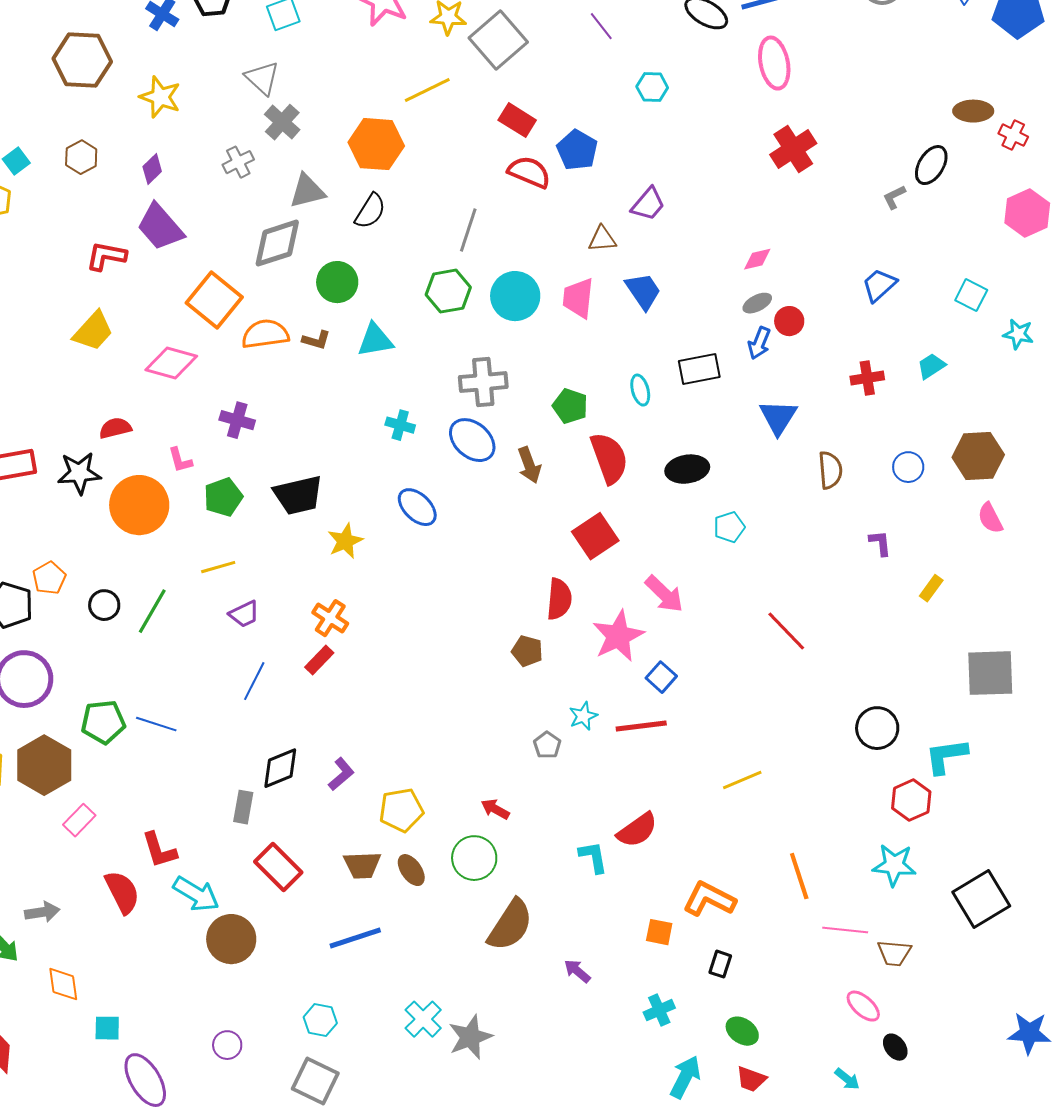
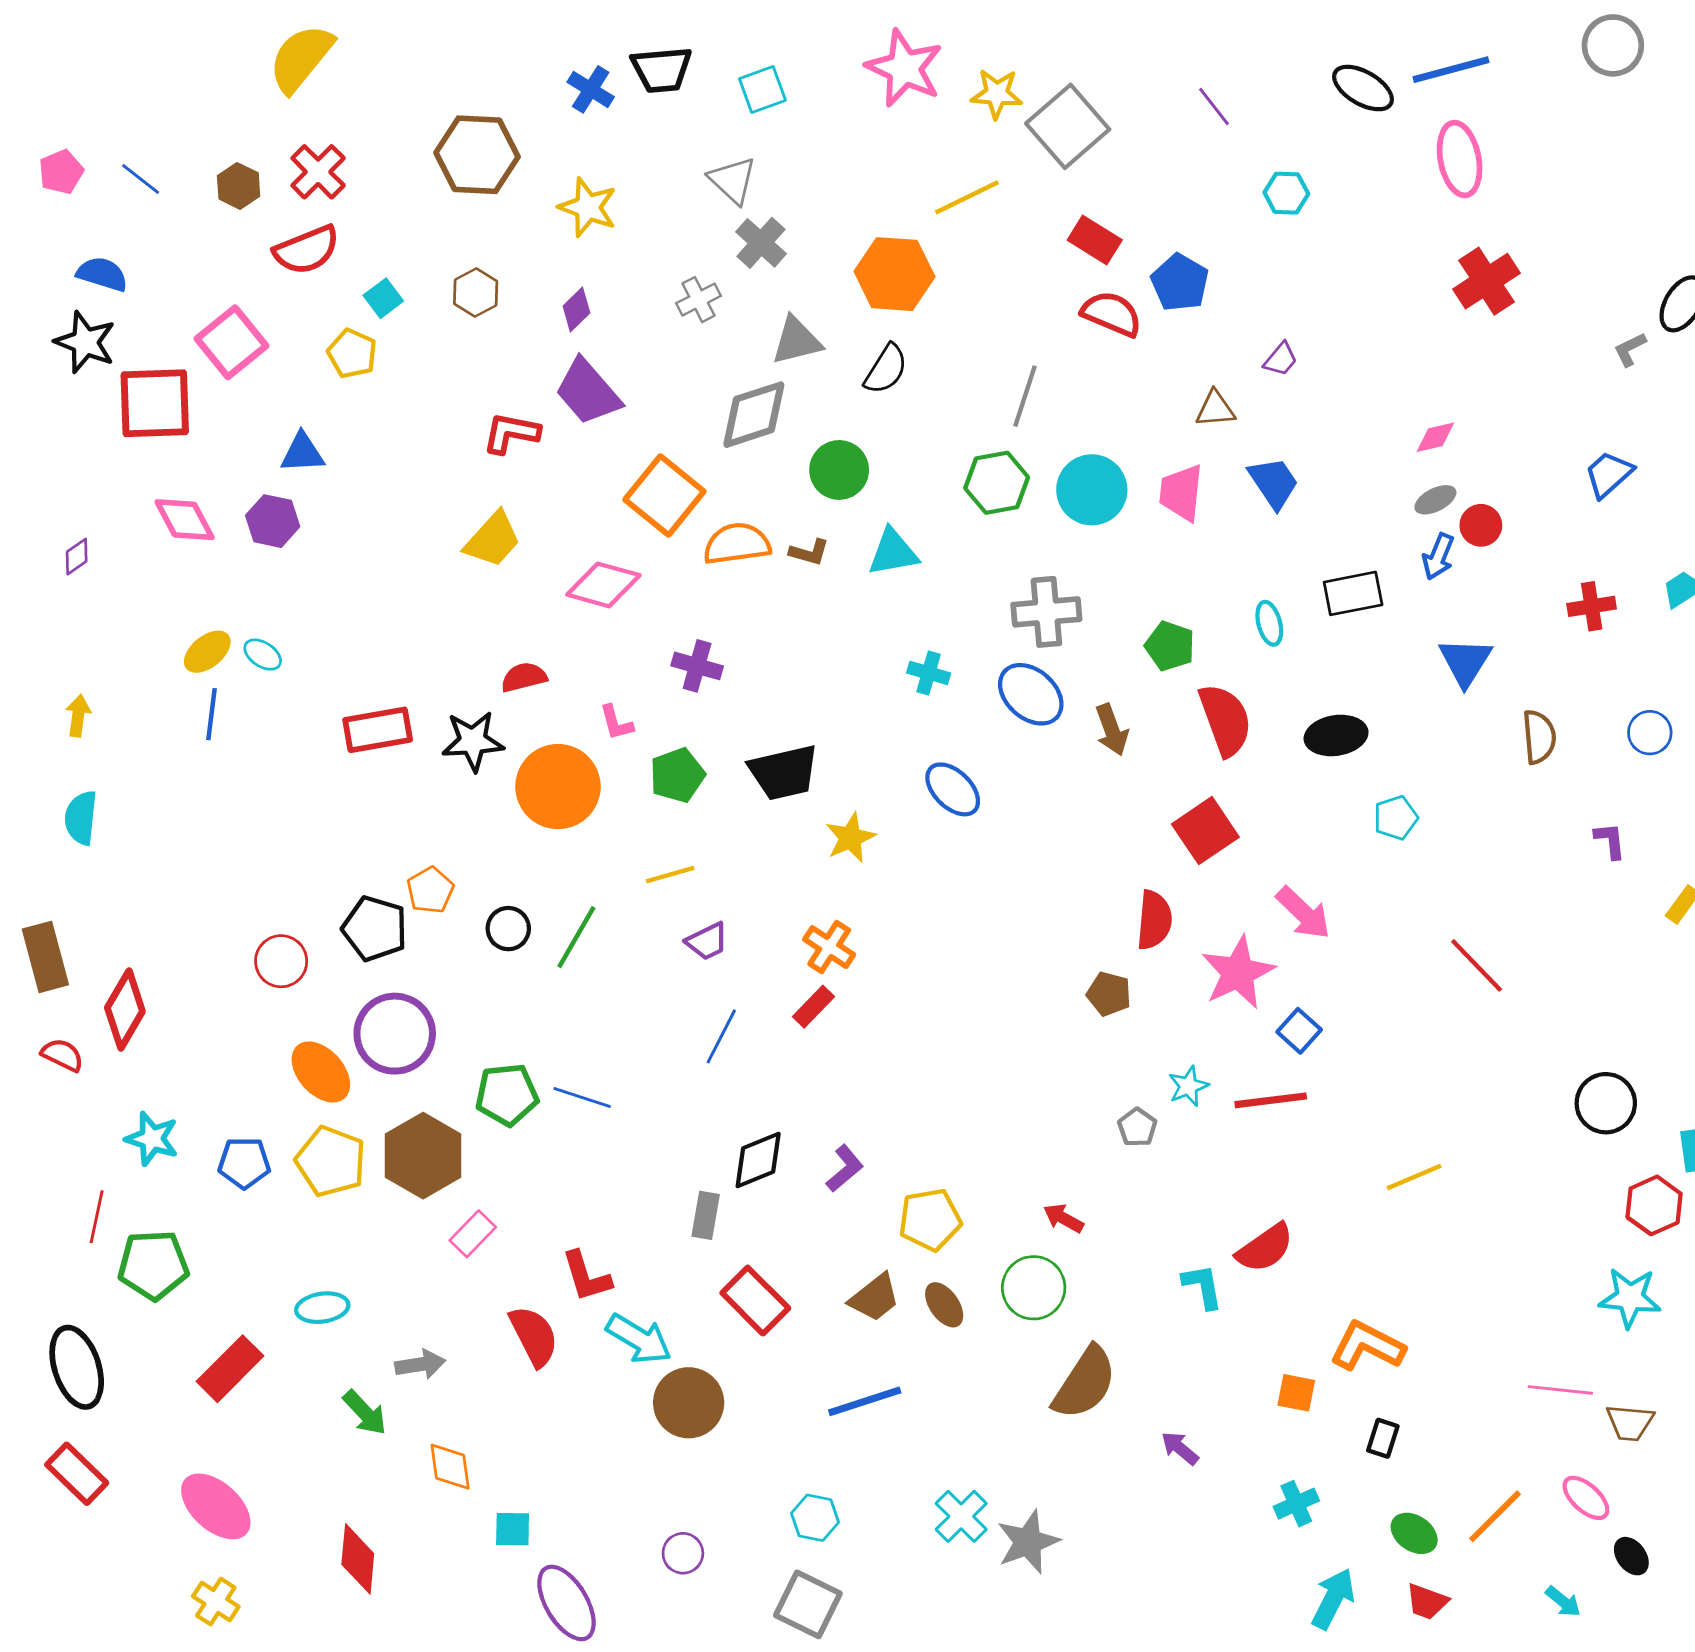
purple trapezoid: (648, 204) -> (1281, 359), size x0.7
brown trapezoid: (362, 865) -> (875, 1298), turned -36
orange line: (799, 876) -> (1495, 1516), moved, turned 63

